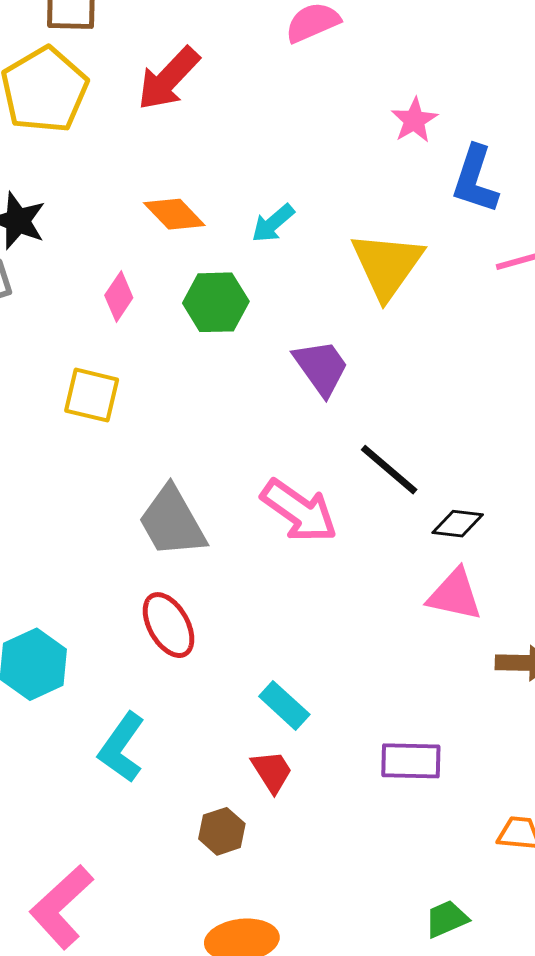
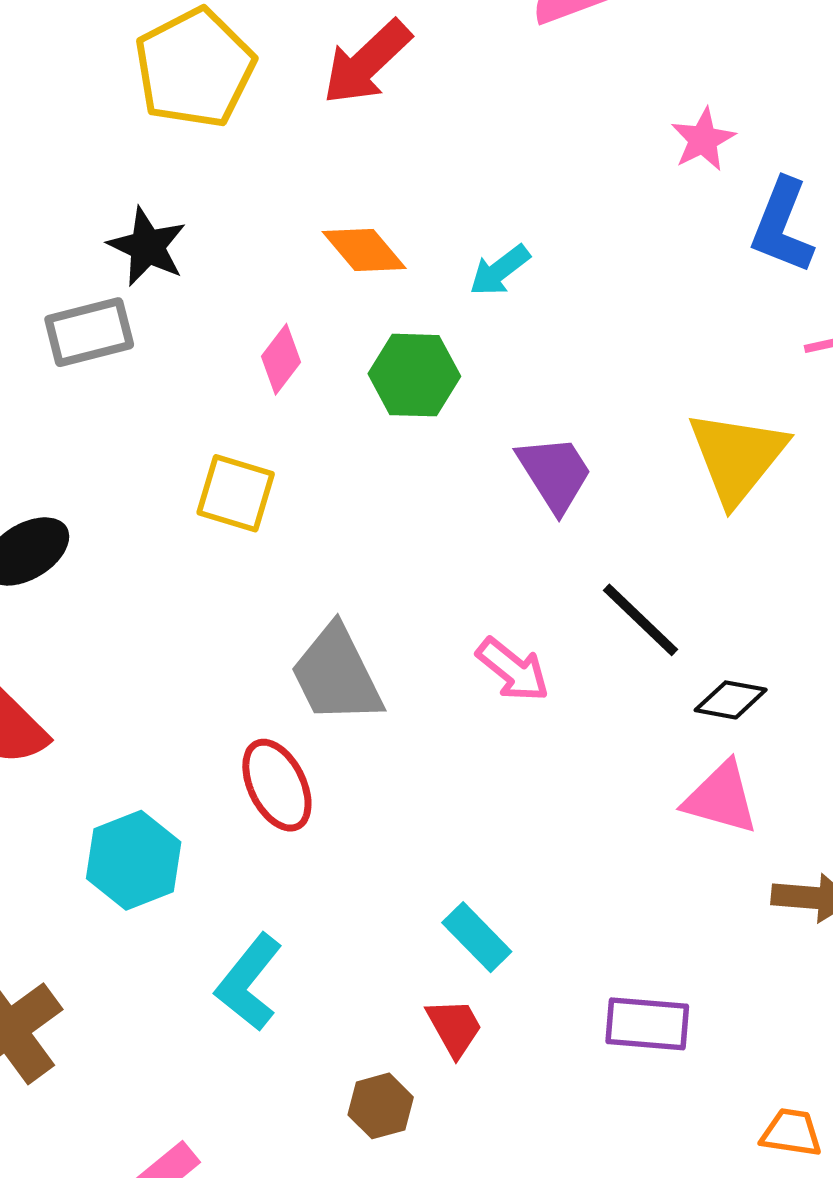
yellow triangle: (387, 265) -> (737, 457), moved
pink arrow: (299, 511) -> (513, 670), size x0.7
red ellipse: (169, 625) -> (277, 785), moved

